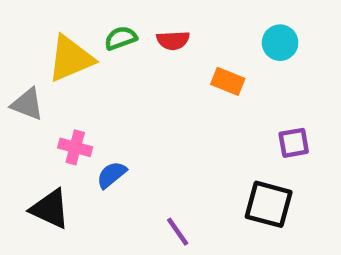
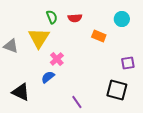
green semicircle: (121, 38) -> (52, 17), turned 88
yellow triangle: (71, 59) -> (39, 38), moved, turned -35
pink cross: (75, 147) -> (57, 59), moved, turned 32

